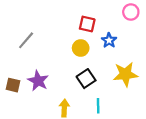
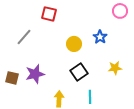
red square: (87, 24) -> (49, 14), moved
yellow star: (125, 74) -> (115, 68), size x0.6
purple star: (38, 81) -> (35, 74), turned 30

